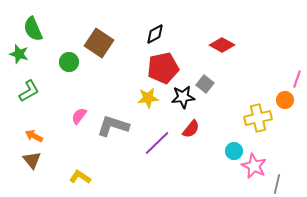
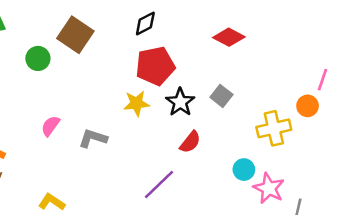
gray square: (205, 84) -> (221, 96), moved
black star: (183, 97) -> (180, 102), turned -30
gray L-shape: (113, 126) -> (93, 138), size x0.7
purple line: (157, 143) -> (159, 185), moved

